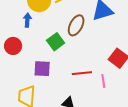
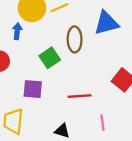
brown ellipse: (76, 25) -> (75, 39), turned -30
pink line: (103, 81) -> (102, 123), moved

